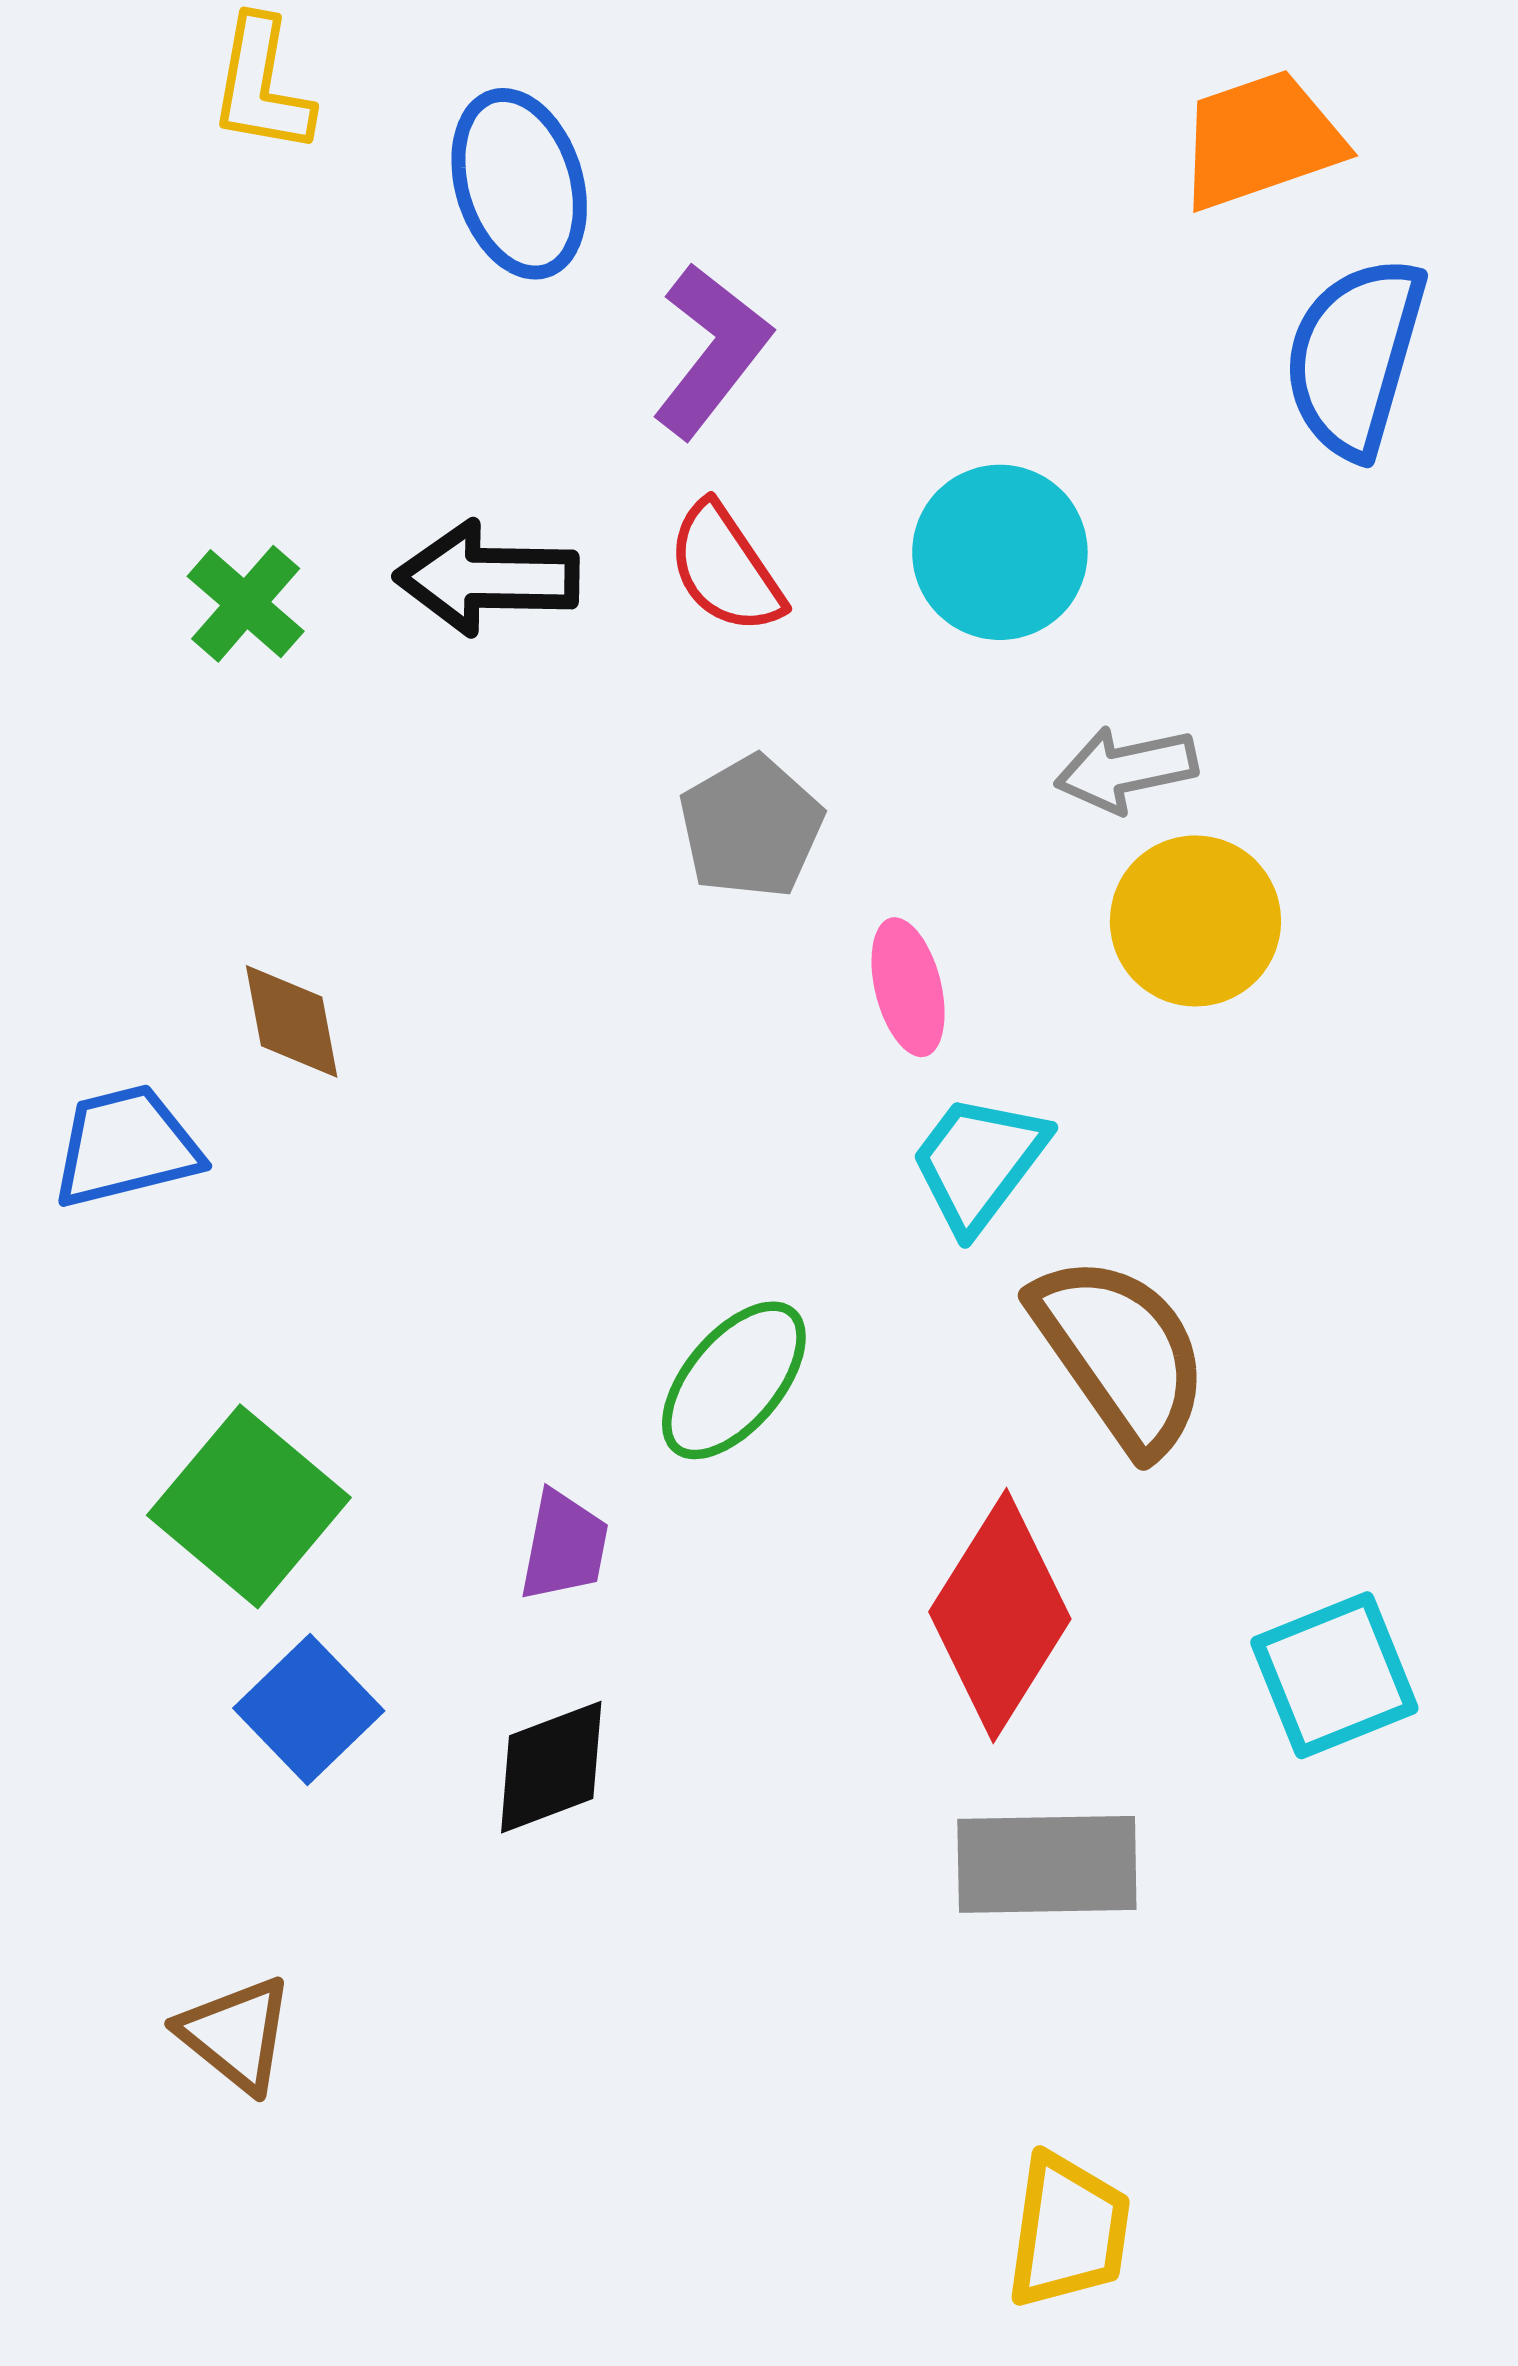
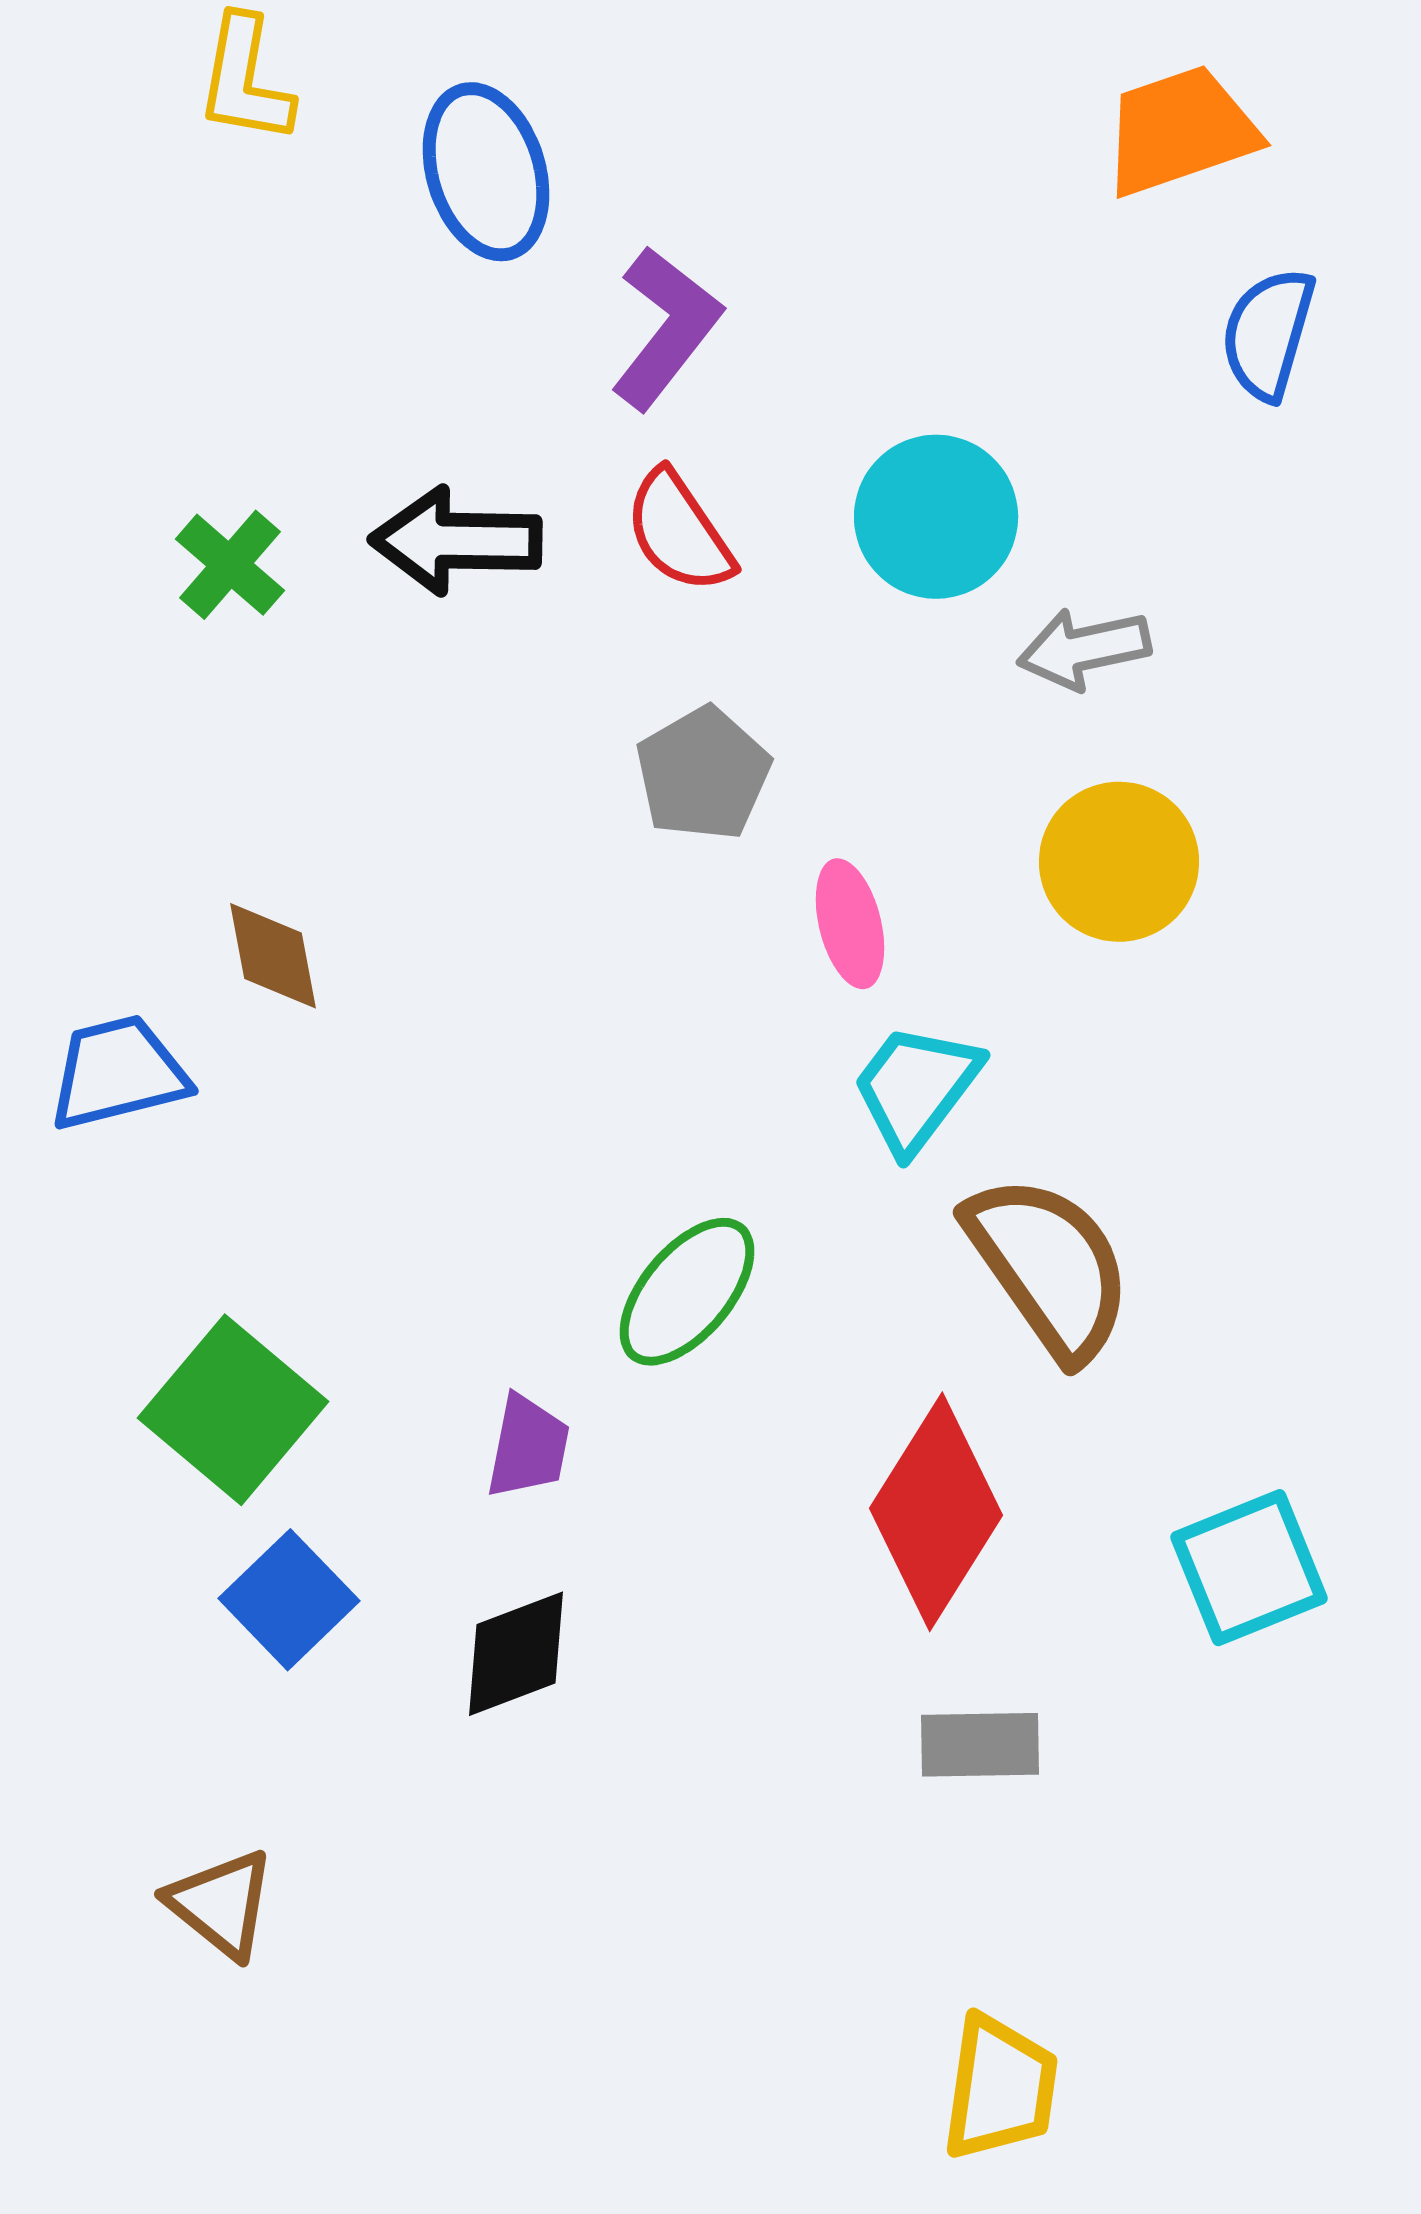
blue semicircle: (1355, 357) -> (1268, 334), size x0.7
gray arrow: (1126, 769) -> (1084, 649), moved
gray rectangle: (1047, 1864) -> (980, 1745), size x0.7

